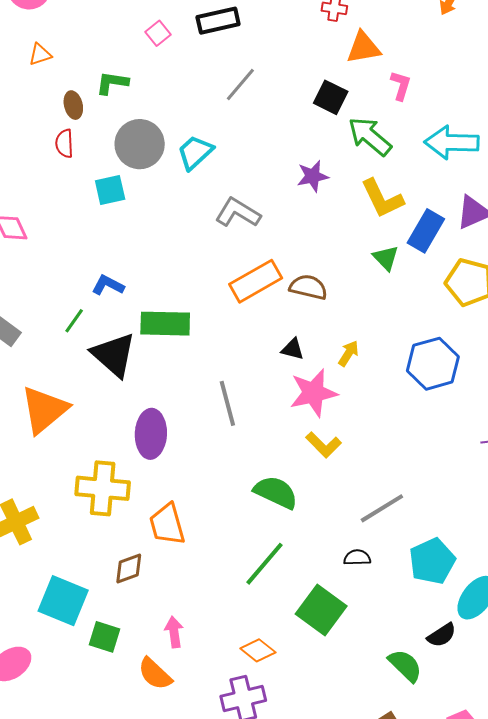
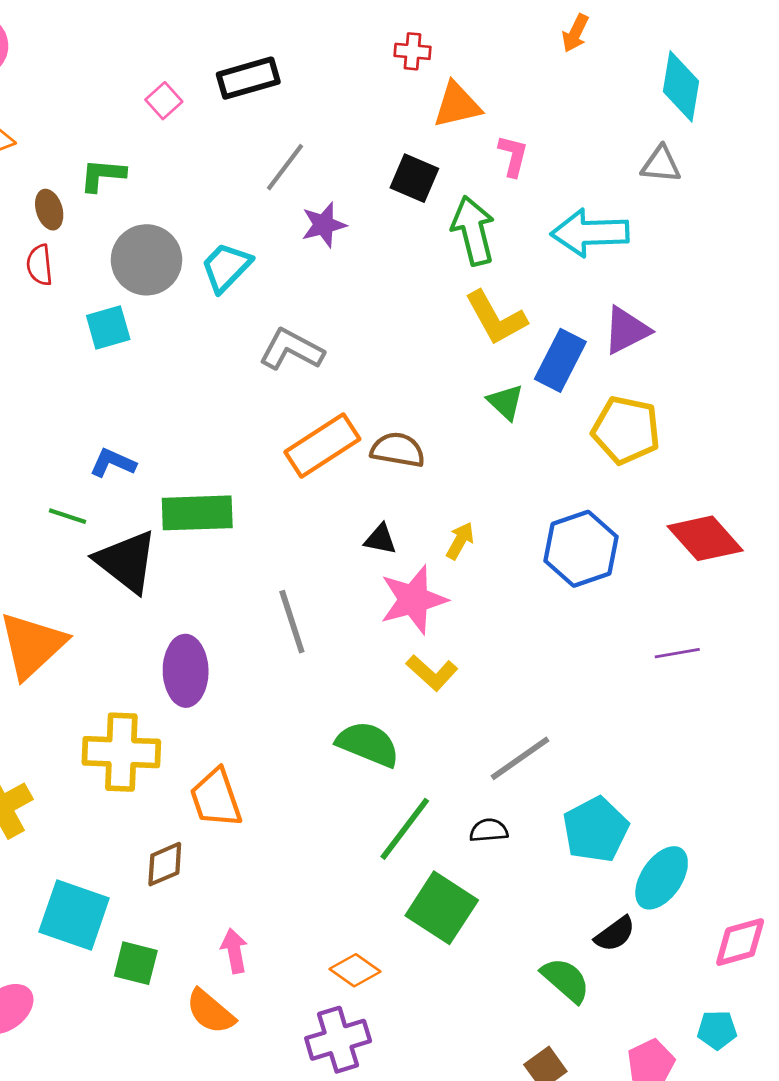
green arrow: (370, 136) -> (473, 231), turned 39
purple star: (313, 176) -> (324, 225), moved
green line: (74, 321) -> (68, 516), turned 76
green line: (264, 564) -> (405, 829), moved

